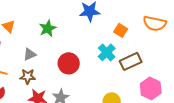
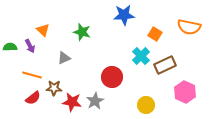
green star: (48, 28) -> (82, 32), turned -30
red circle: (69, 63) -> (112, 77), moved
brown star: (28, 76) -> (54, 88), moved

